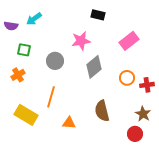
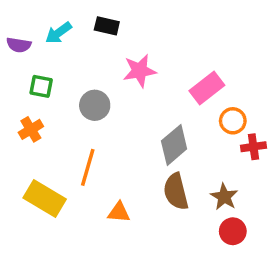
black rectangle: (98, 15) -> (107, 26), moved
pink rectangle: (129, 41) -> (207, 88), moved
gray diamond: (94, 67) -> (174, 145), moved
orange circle: (127, 78) -> (233, 121), moved
brown star: (143, 114) -> (224, 197), moved

